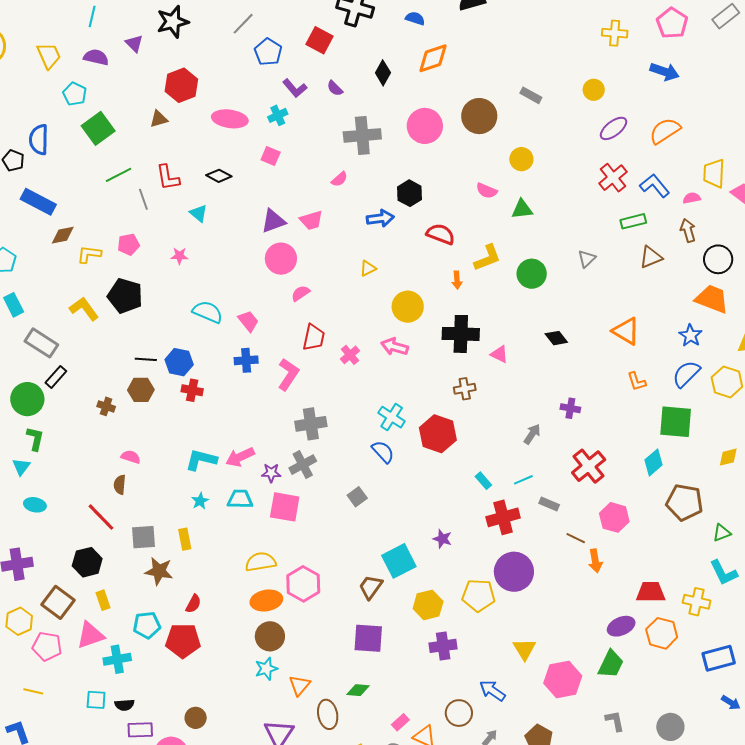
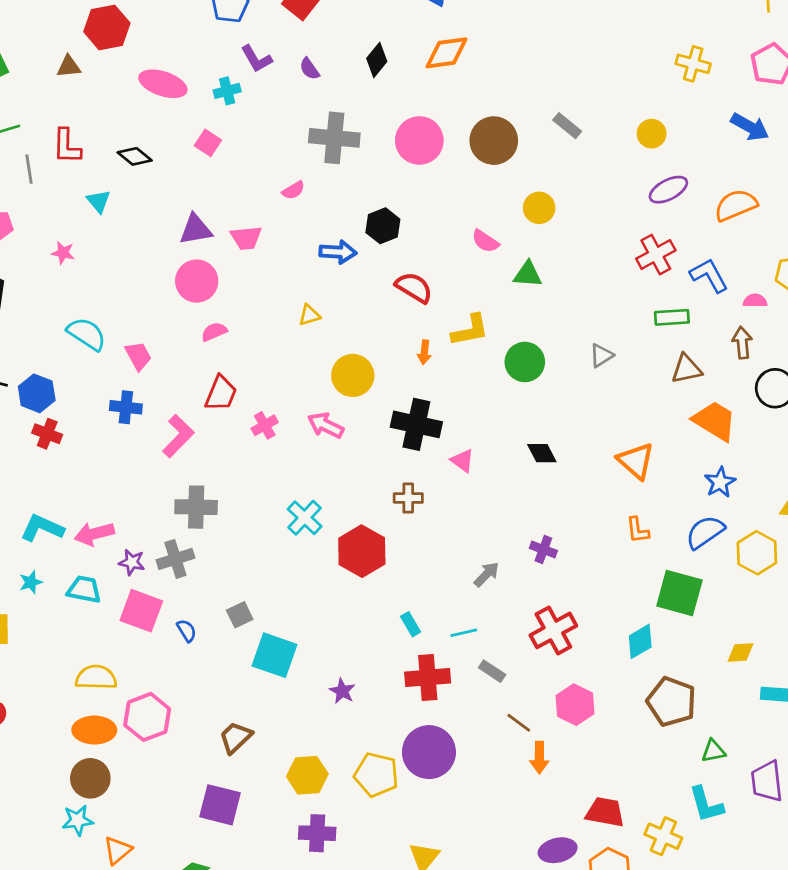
orange trapezoid: (712, 299) -> (715, 421), moved
blue semicircle: (383, 452) -> (187, 631), moved, size x0.7
cyan square: (399, 561) -> (274, 655), moved, turned 36

